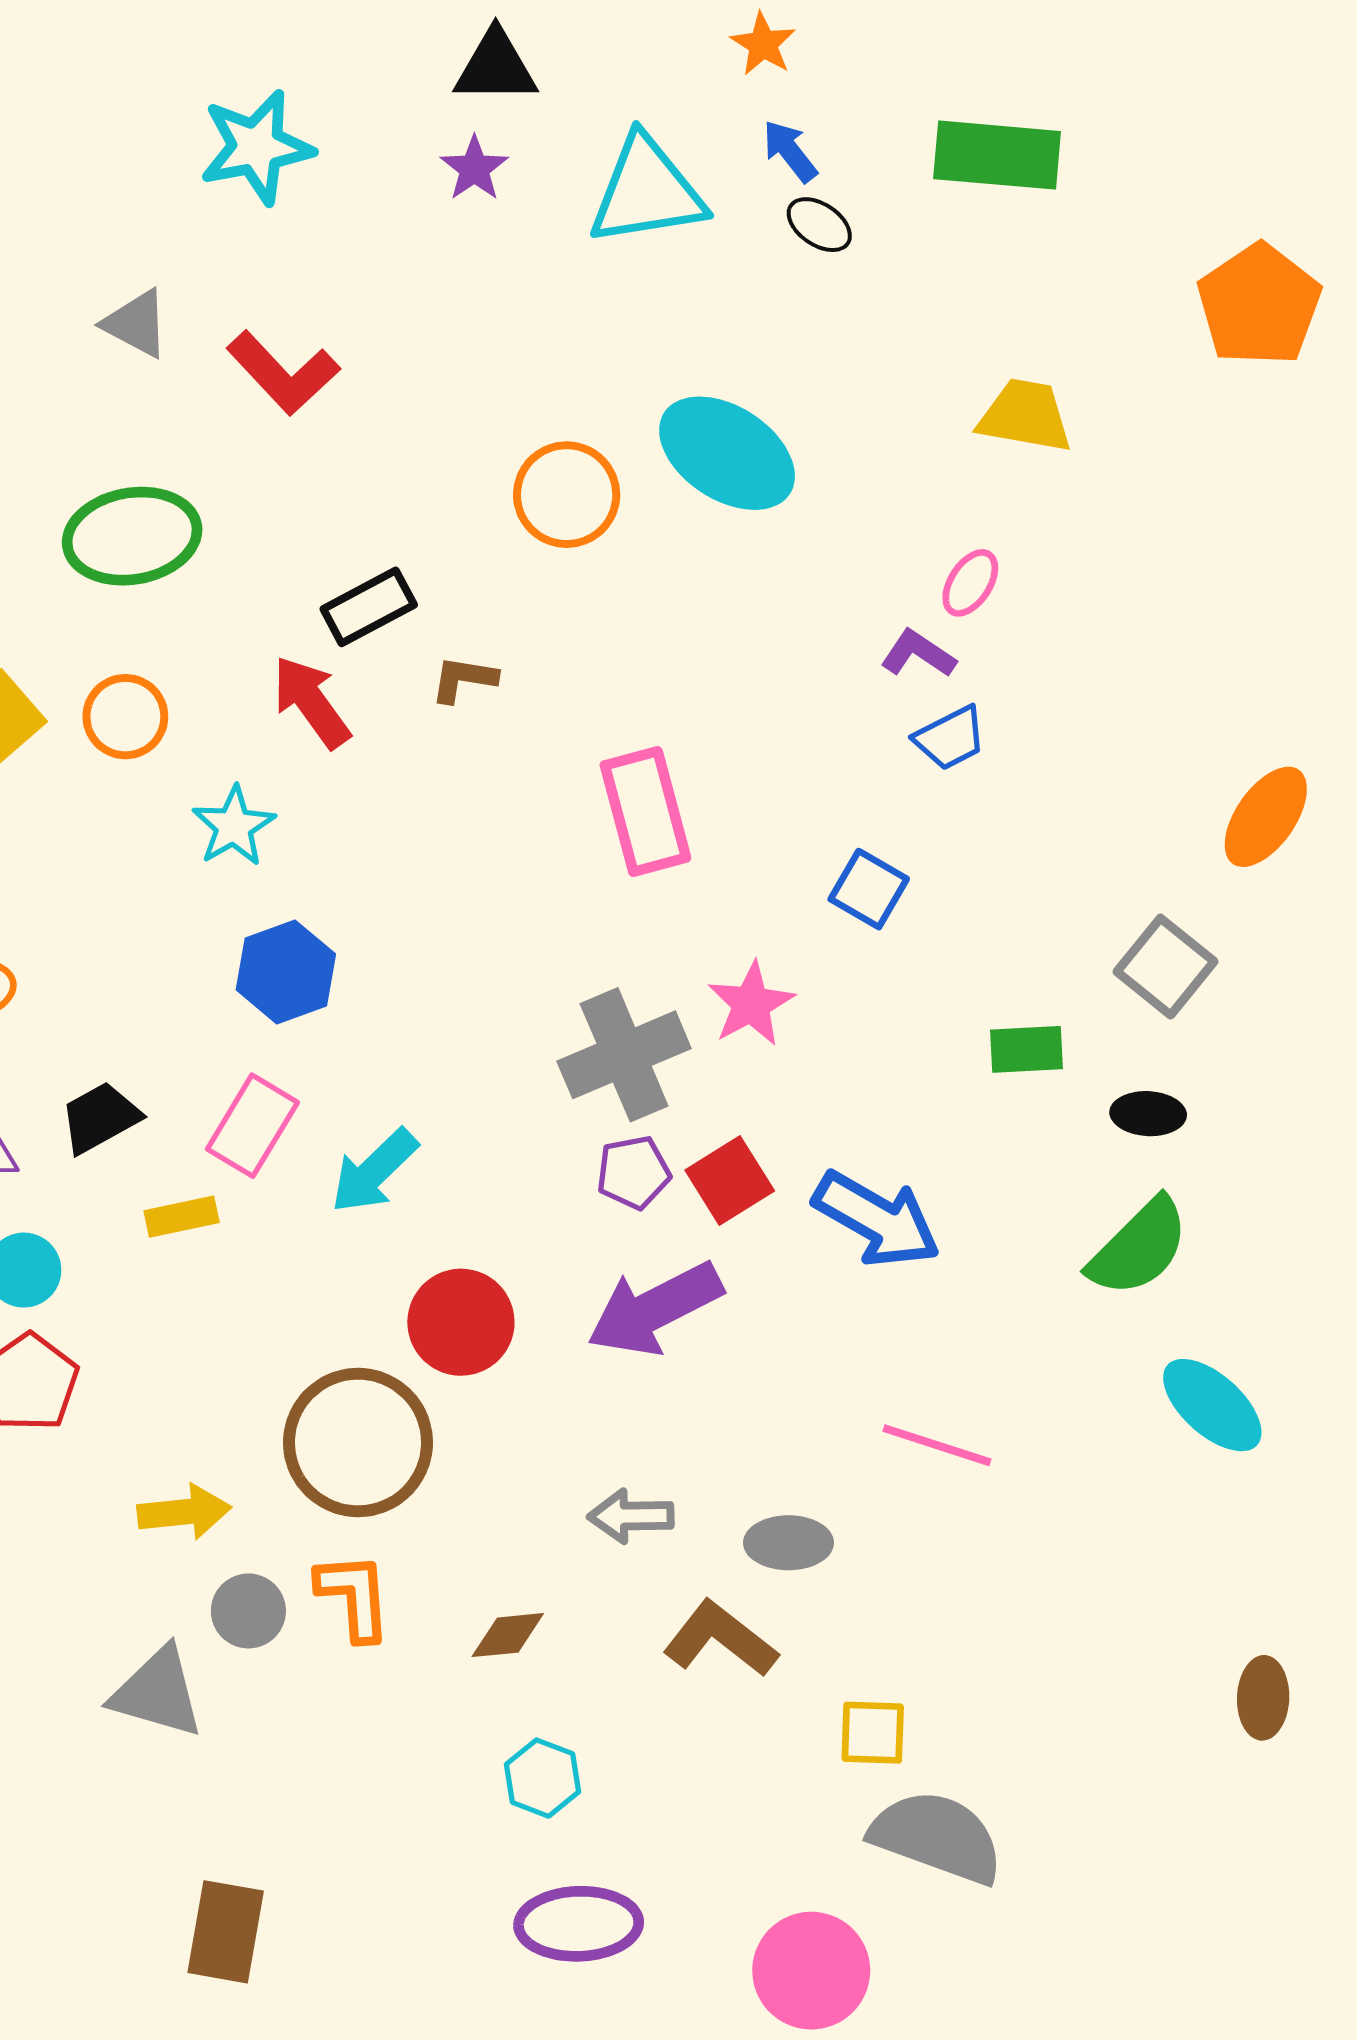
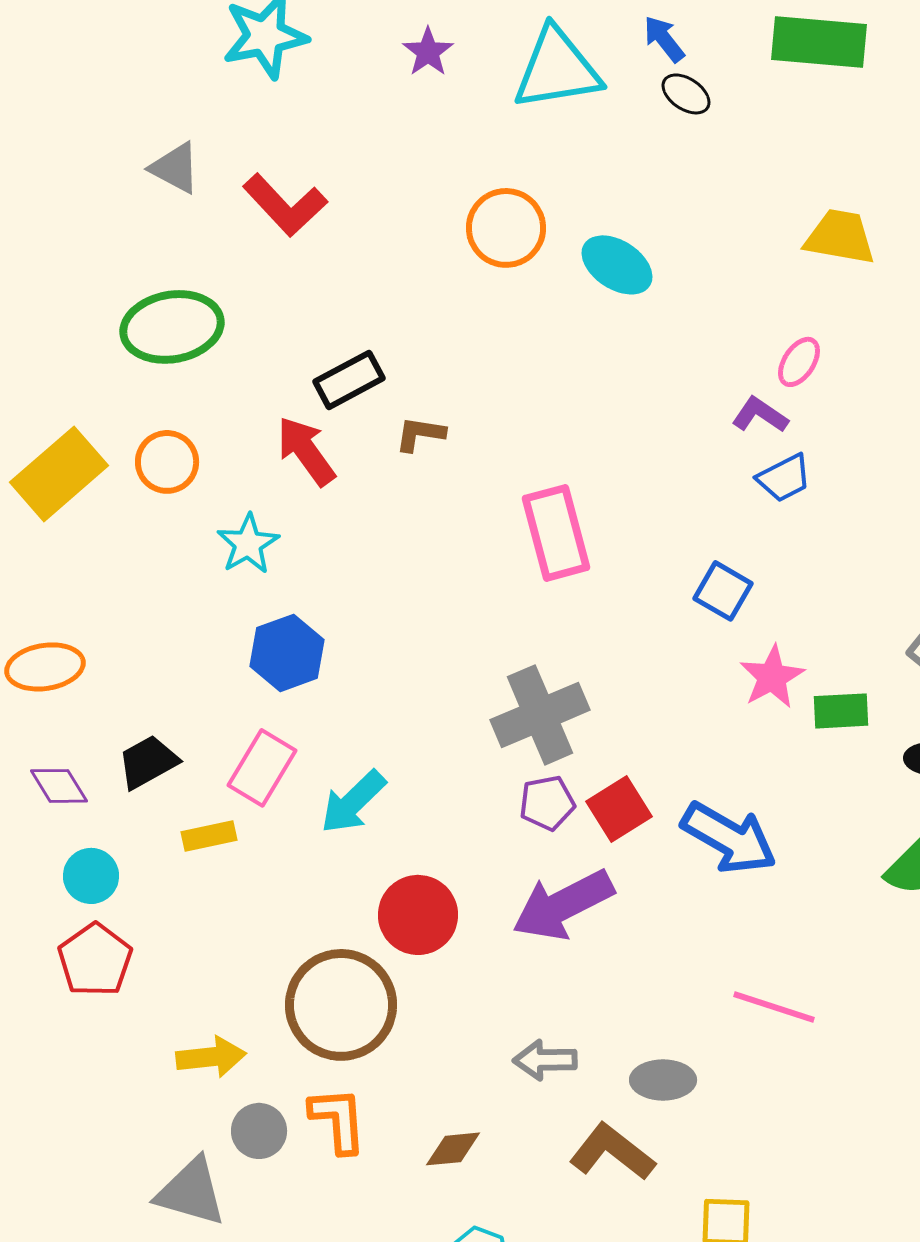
cyan ellipse: (727, 453) -> (617, 265), size x0.7
orange circle: (567, 495) -> (506, 228), moved
pink star: (751, 1004) -> (772, 677), moved

